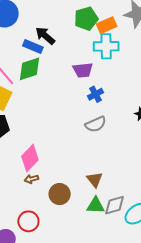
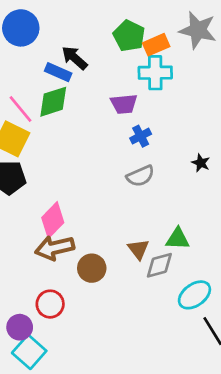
green pentagon: (86, 19) -> (129, 36), turned -30
brown arrow: (31, 179) -> (55, 248), size x2.0
green triangle: (95, 205) -> (178, 239), moved
gray diamond: (115, 205) -> (159, 265), moved

